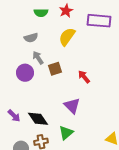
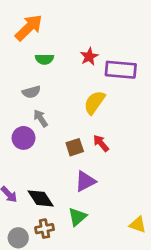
red star: (66, 11) -> (89, 56), moved
yellow semicircle: (67, 37) -> (94, 102), moved
brown square: (55, 69) -> (75, 147), moved
purple triangle: (72, 106) -> (85, 181), turned 48

